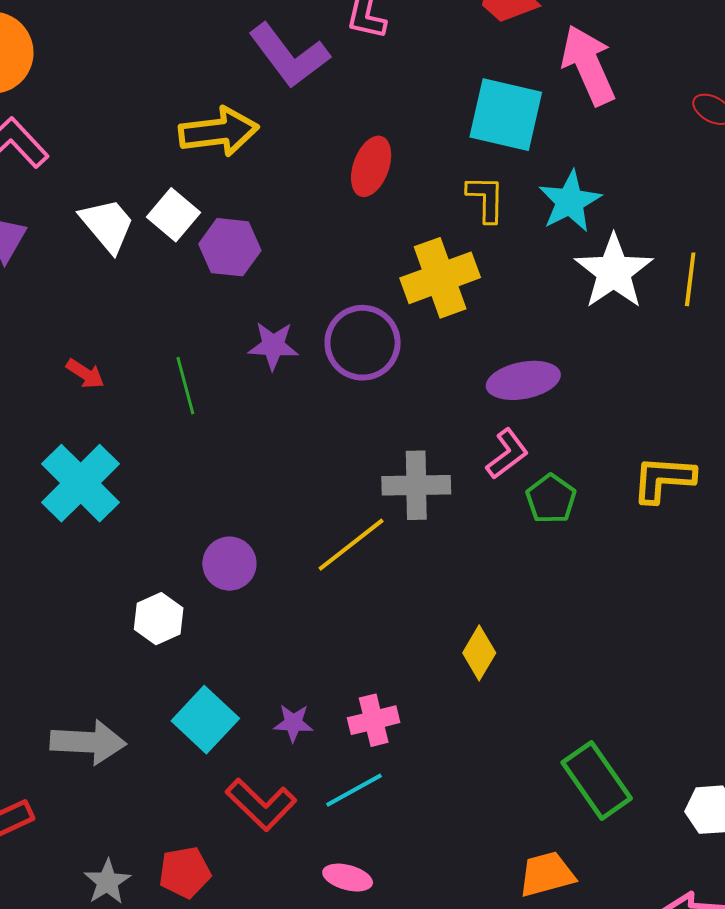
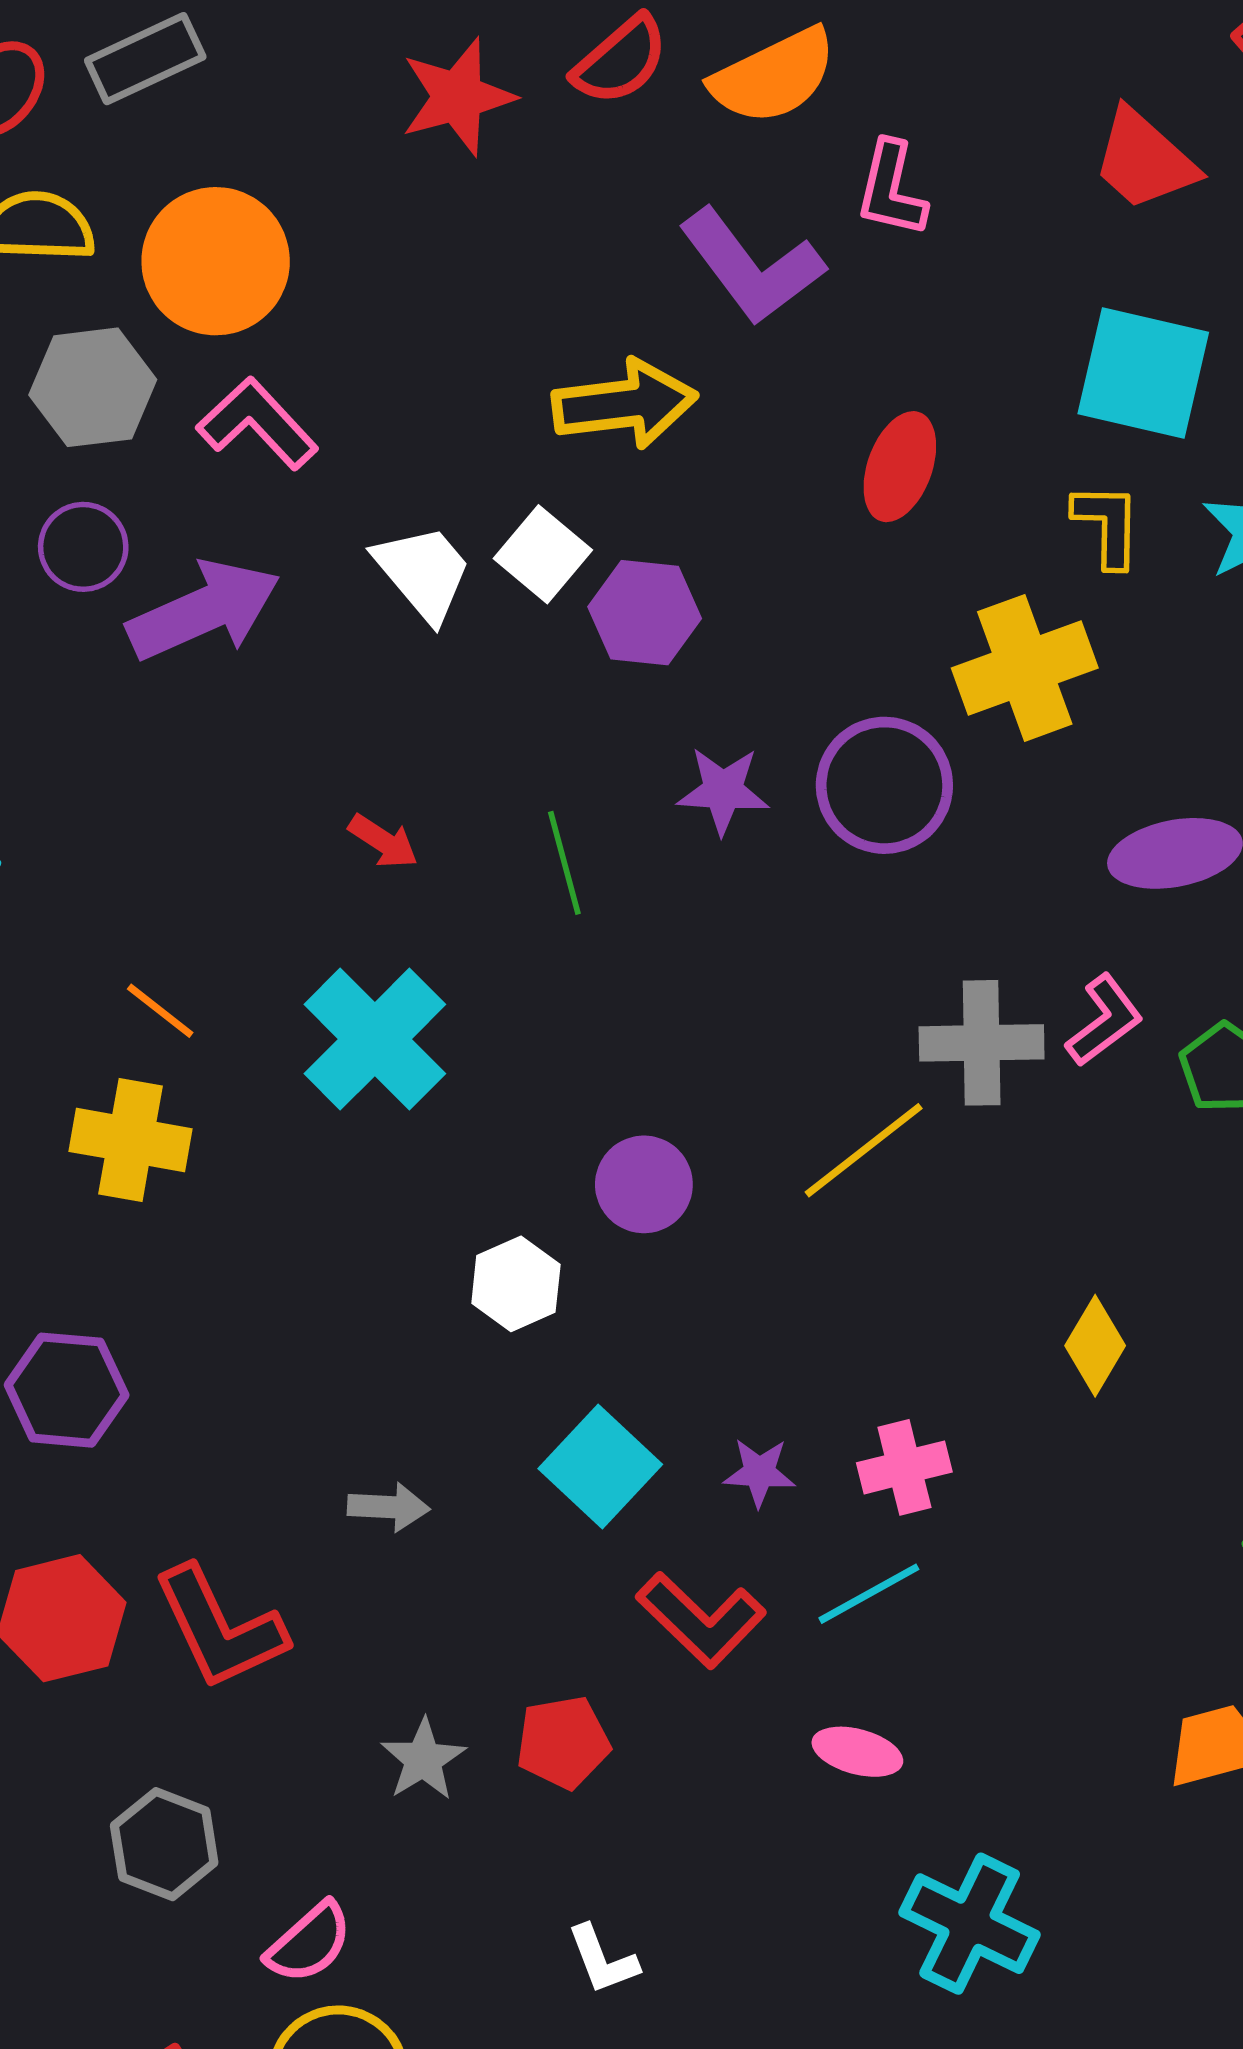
pink L-shape: (507, 454) -> (1104, 1020), moved
gray arrow: (88, 742) -> (389, 1507), size x0.6

